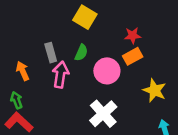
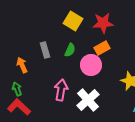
red star: (133, 35) -> (103, 23), moved, size x1.5
orange rectangle: (133, 56) -> (102, 48), moved
pink arrow: (60, 75) -> (61, 90), moved

